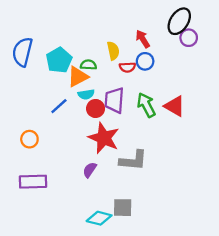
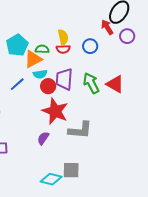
purple circle: (189, 38) -> (127, 36), moved
red arrow: (143, 39) -> (107, 27), moved
red semicircle: (127, 67) -> (63, 49), moved

